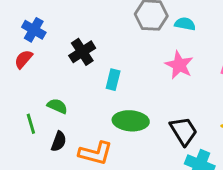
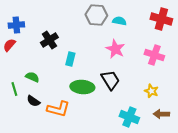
blue cross: (34, 30) -> (16, 25), turned -35
black trapezoid: (184, 131) -> (110, 80), moved
black semicircle: (59, 141) -> (33, 101), turned 104

